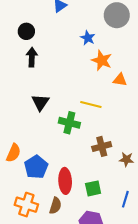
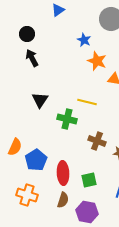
black arrow: (32, 57) -> (32, 58), turned -30
brown cross: (102, 146) -> (97, 141), turned 36
brown semicircle: (55, 206) -> (63, 200), moved

